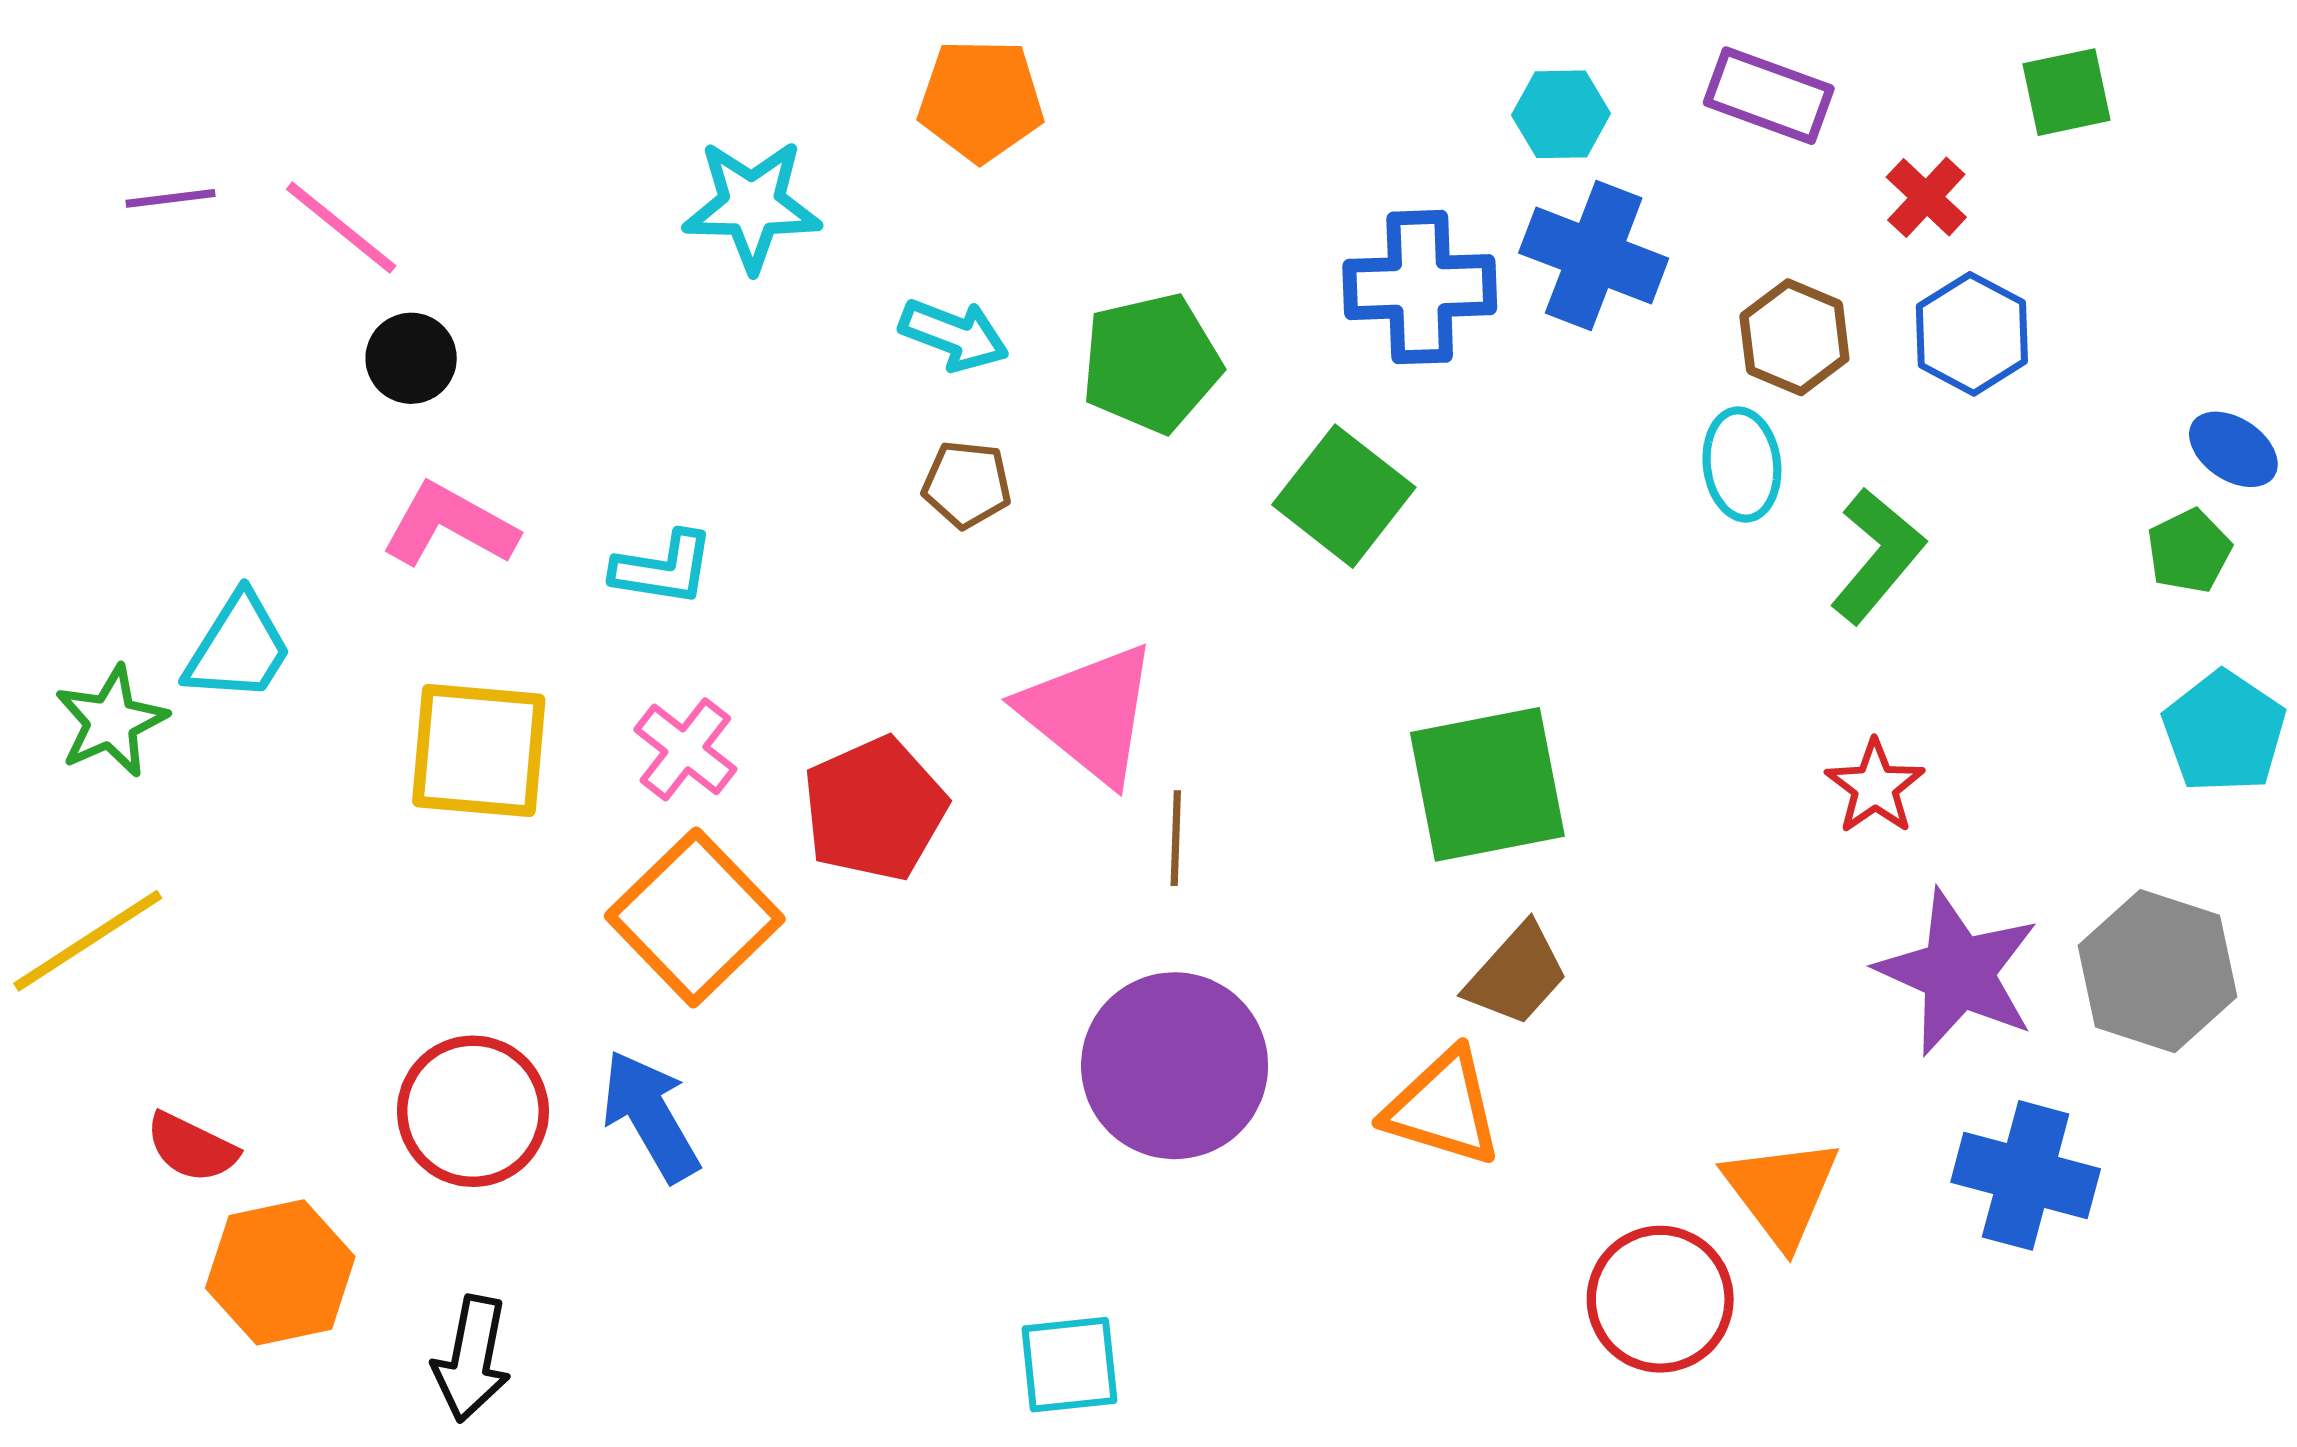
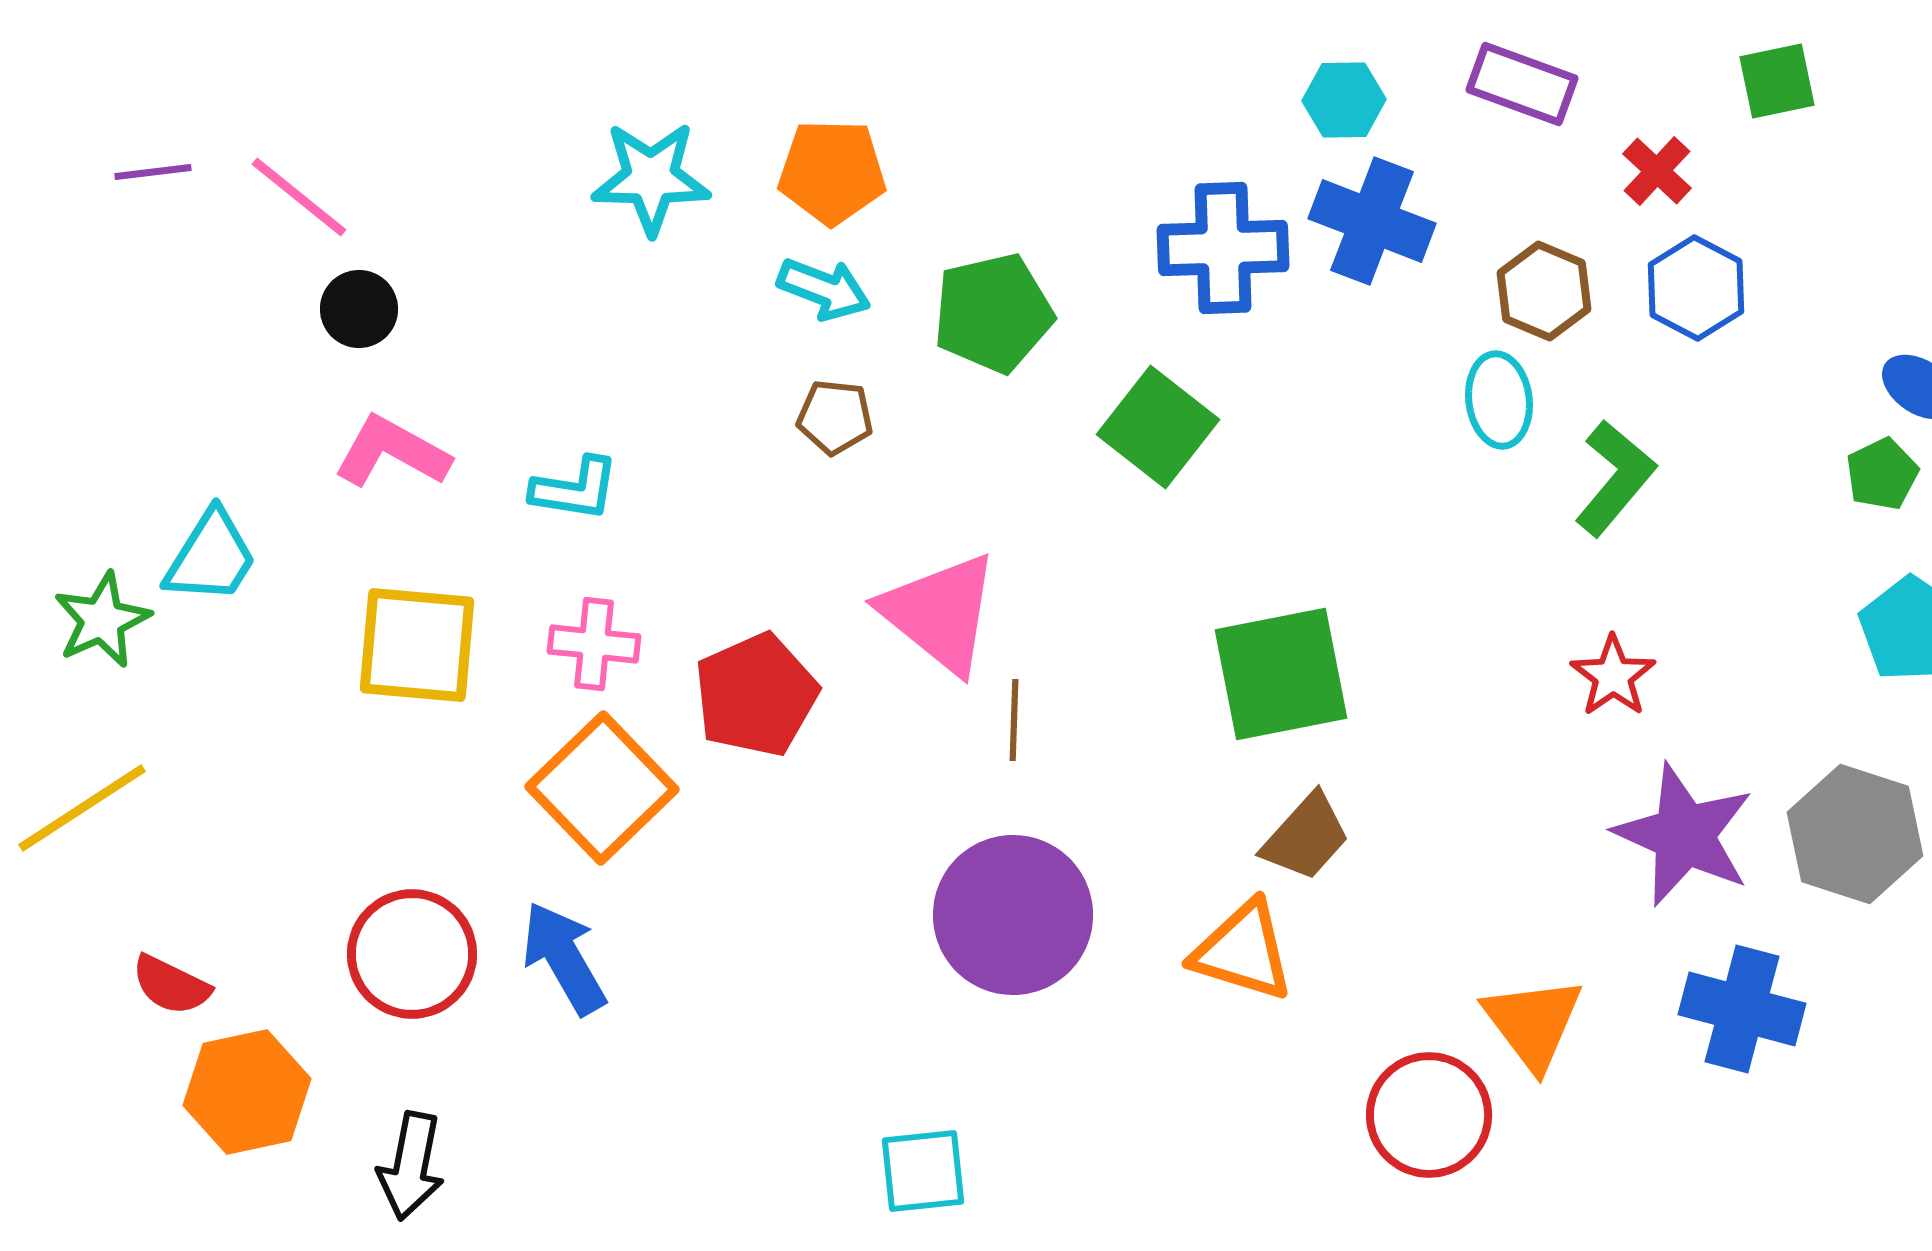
orange pentagon: (981, 100) -> (832, 172), moved
pink cross: (685, 749) -> (594, 644), turned -32

